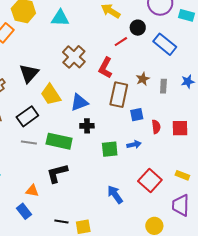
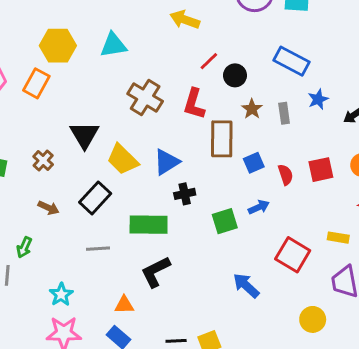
black circle: (138, 28) -> (235, 75), moved
blue rectangle: (165, 44) -> (292, 61), moved
gray line: (29, 142) -> (98, 249), moved

